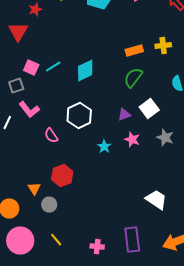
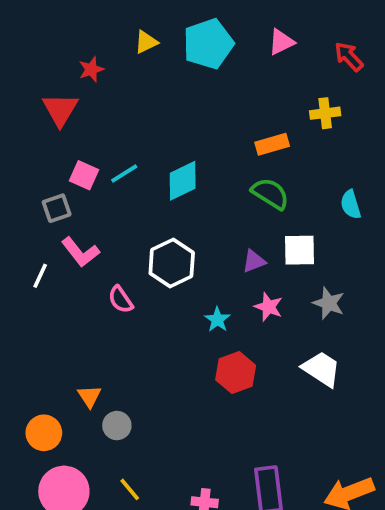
yellow cross: (163, 46) -> (325, 113), moved
green semicircle: (133, 78) -> (270, 194), turned 85
white square: (149, 109) -> (300, 250), turned 36
red hexagon: (62, 176) -> (236, 373), moved
white trapezoid: (156, 200) -> (321, 369), moved

